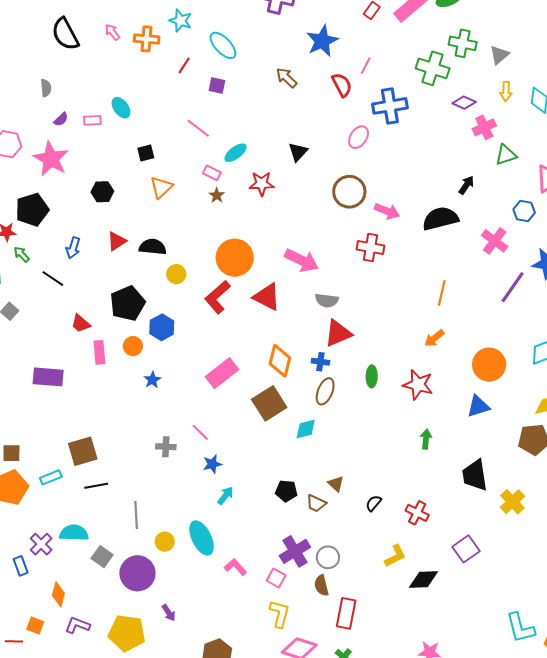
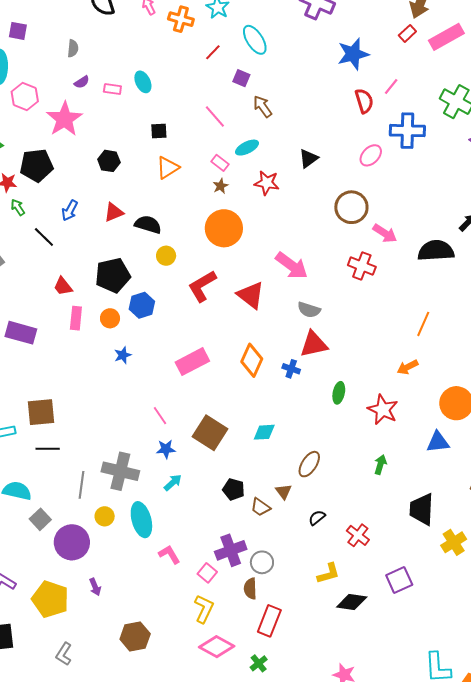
brown arrow: (287, 78) -> (263, 106), moved
orange circle: (235, 258) -> (224, 228), moved
brown ellipse: (325, 391) -> (309, 464), moved
brown square: (269, 403) -> (210, 433), moved, turned -36
gray cross: (166, 447) -> (120, 471), moved, size x1.8

